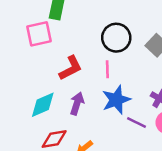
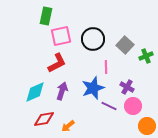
pink square: (39, 34) -> (61, 36), moved
pink line: (107, 69) -> (106, 67), moved

